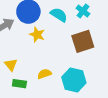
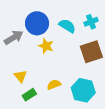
cyan cross: (83, 11) -> (91, 22), turned 32
green rectangle: (19, 84) -> (29, 95), turned -40

